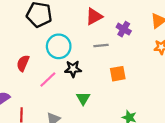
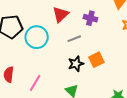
cyan circle: (59, 46) -> (37, 37), moved
black star: (73, 69) -> (76, 64), moved

